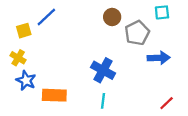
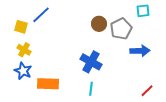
brown circle: (112, 17) -> (99, 24), moved
yellow square: (24, 31) -> (21, 27), turned 32
yellow cross: (18, 58) -> (24, 50), moved

